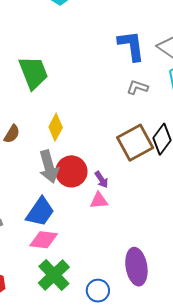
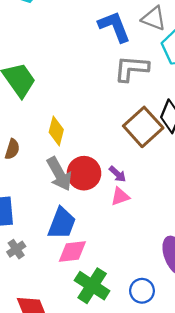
gray L-shape: (137, 87) -> (131, 68), size x1.6

